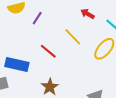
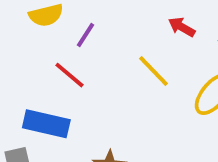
red line: (48, 51) -> (69, 75), moved

